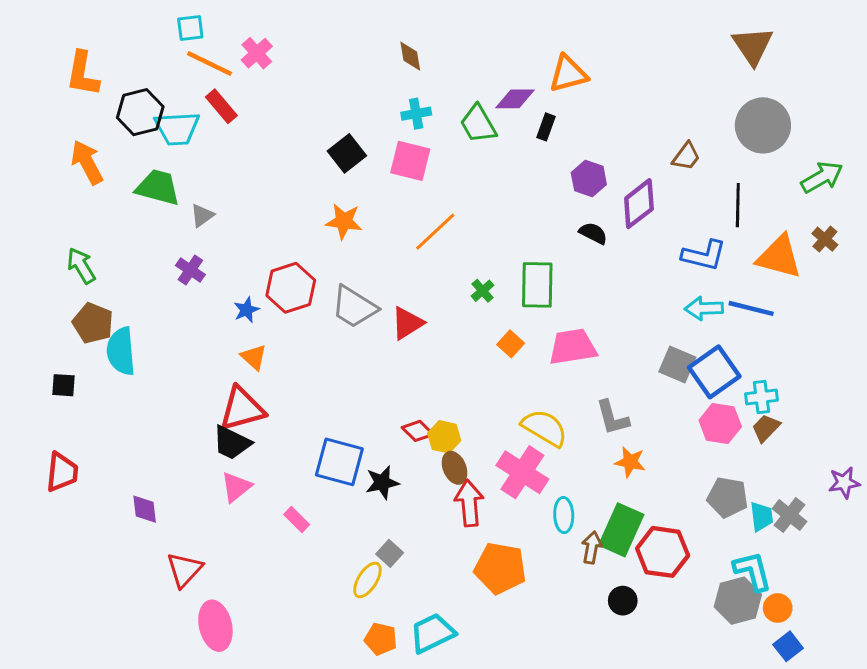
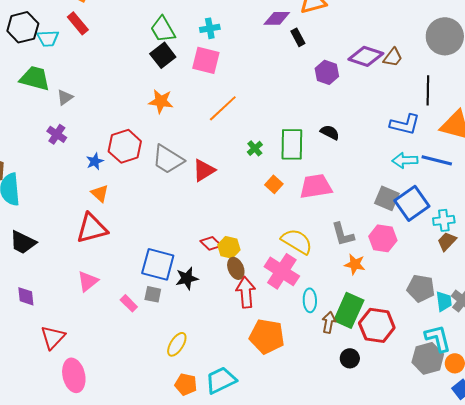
green trapezoid: (478, 124) -> (163, 29), moved
black rectangle: (546, 127) -> (298, 37), turned -48
cyan trapezoid: (177, 128) -> (48, 38), size x0.7
purple diamond: (639, 204) -> (366, 56), moved, turned 56
black semicircle: (593, 233) -> (330, 132), moved
pink hexagon: (720, 424) -> (383, 238), moved
black trapezoid: (232, 443) -> (23, 242), moved
gray square: (390, 553) -> (153, 294), moved, turned -30

